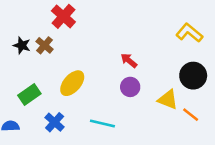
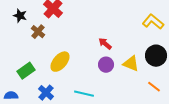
black star: (22, 45) -> (20, 16), moved
yellow triangle: (168, 100) -> (131, 64), moved

